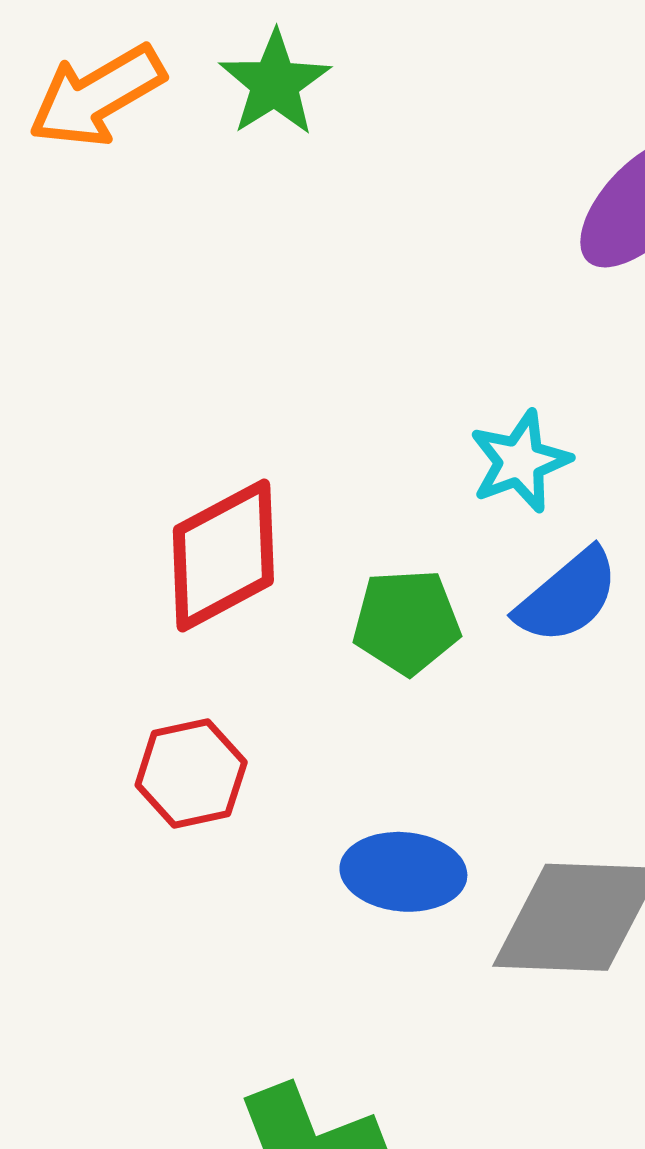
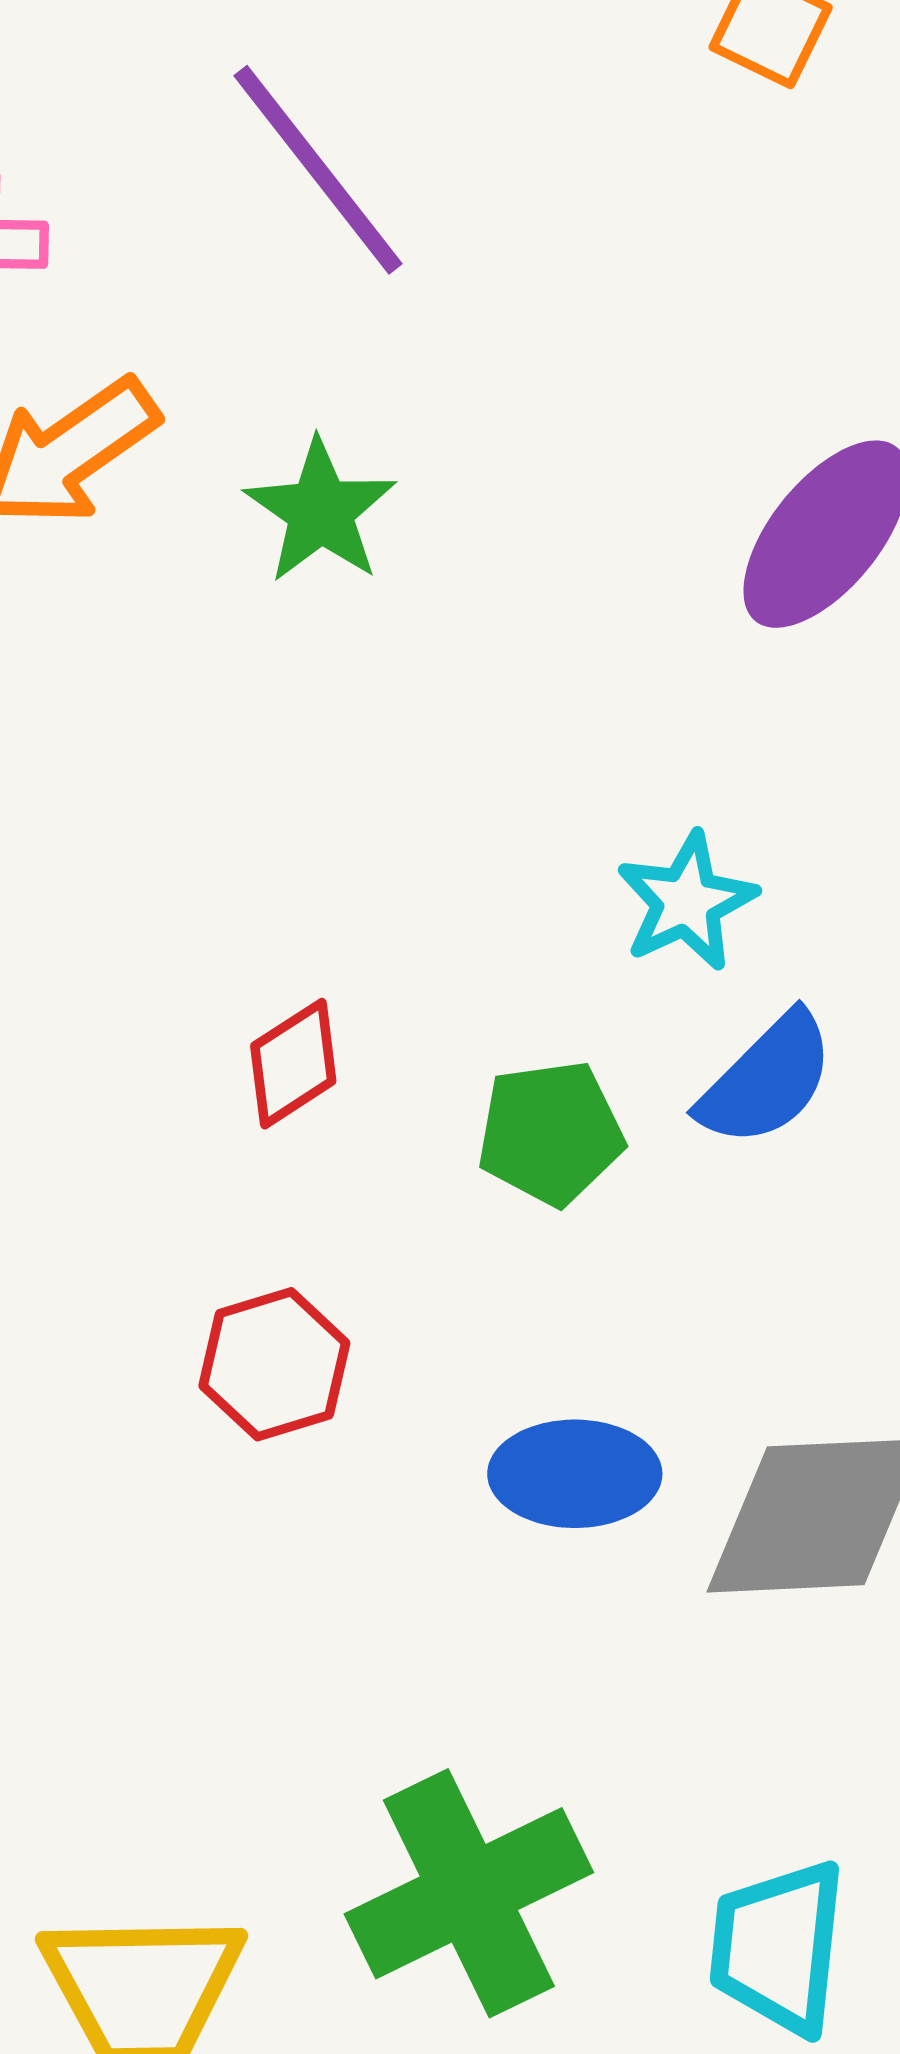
green star: (275, 83) -> (320, 511), moved
red diamond: (223, 555) -> (293, 1064), size x0.6

